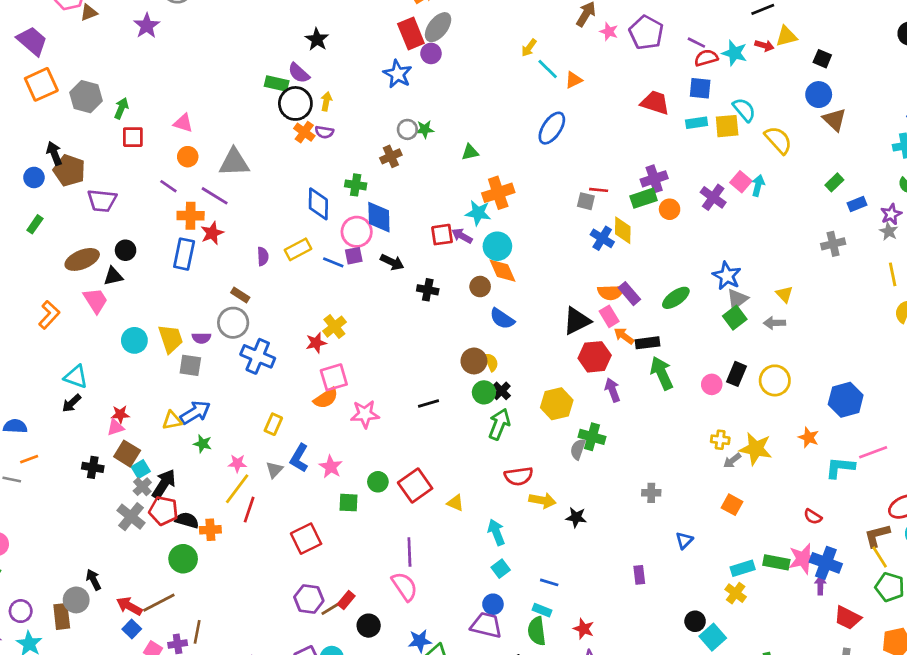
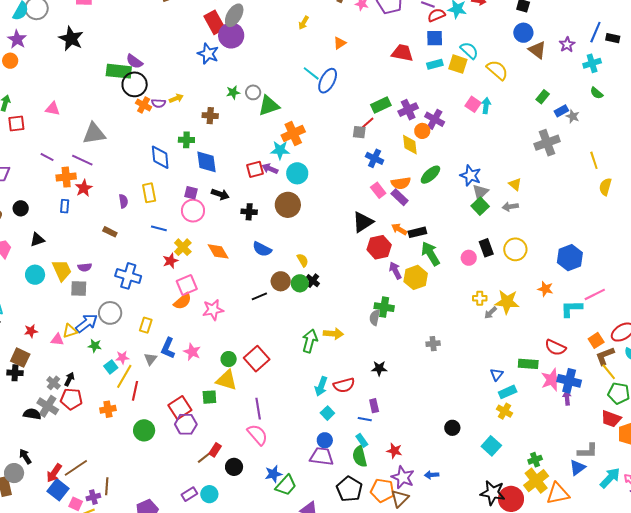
black star: (317, 39) -> (71, 39), moved, size x1.4
purple circle: (431, 53) -> (231, 35), size x1.6
cyan line: (548, 69) -> (311, 73), moved
green rectangle: (277, 84) -> (119, 71), size x1.4
yellow arrow: (326, 101) -> (176, 98), moved, turned 64
yellow square: (727, 126) -> (458, 64), turned 30
gray circle: (407, 129) -> (253, 92), moved
green triangle: (470, 152) -> (269, 106), size x1.6
brown cross: (391, 156) -> (210, 116), turned 35
orange circle: (188, 157) -> (10, 61), moved
red line: (599, 190) -> (368, 123), turned -40
purple cross: (713, 197) -> (435, 119), moved
green rectangle: (644, 198) -> (381, 105), moved
purple star: (891, 214) -> (567, 44), moved
yellow diamond: (623, 230) -> (410, 145), moved
gray star: (889, 231) -> (573, 116), moved
pink circle: (357, 232) -> (193, 211), moved
gray cross: (833, 244) -> (547, 143), size x1.4
yellow rectangle: (298, 249) -> (149, 193), turned -66
blue rectangle: (184, 254) -> (65, 206), size x0.6
purple square: (354, 256) -> (191, 193), turned 32
blue line: (333, 262) -> (159, 228), moved
orange diamond: (503, 271) -> (218, 251), moved
black triangle: (113, 276) -> (37, 240), moved
brown circle: (480, 287) -> (288, 205), size x1.6
orange semicircle: (611, 292) -> (401, 183), moved
green ellipse: (676, 298) -> (430, 175), moved
pink rectangle: (609, 316) -> (378, 190), moved
blue semicircle: (502, 319) -> (262, 249), moved
gray circle: (233, 323) -> (110, 313), moved
brown circle: (474, 361) -> (281, 281), moved
black rectangle: (736, 374) -> (486, 248), turned -36
yellow hexagon: (557, 404) -> (416, 277), moved
green arrow: (499, 424) -> (310, 341), moved
pink triangle: (115, 427) -> (57, 340), moved, turned 32
brown square: (127, 454) -> (20, 358), moved
cyan square: (141, 469) -> (111, 367), moved
red semicircle: (519, 476) -> (344, 385), moved
black arrow: (164, 484) -> (69, 379), size x0.6
yellow arrow: (542, 500) -> (333, 334), moved
green square: (348, 503) -> (209, 397), moved
yellow triangle: (455, 503) -> (227, 380), moved, size x1.6
orange square: (732, 505) -> (596, 340), moved, turned 35
red semicircle: (813, 517) -> (555, 347), size x1.5
black semicircle: (187, 520) -> (32, 414), moved
cyan arrow: (496, 532) -> (321, 386), turned -132
blue triangle: (684, 540) -> (497, 374), moved
green circle: (183, 559) -> (144, 430), moved
green rectangle: (776, 562) -> (528, 364), moved
purple rectangle: (639, 575) -> (374, 406), moved
purple hexagon: (309, 599) -> (186, 424), moved
red arrow: (129, 606) -> (54, 473), turned -78
cyan rectangle: (542, 610) -> (362, 440), turned 40
red trapezoid: (848, 618) -> (611, 419), moved
black circle: (695, 621) -> (452, 428), moved
blue square: (132, 629) -> (58, 490), size x1.5

